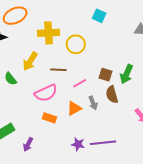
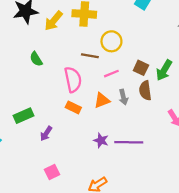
yellow circle: (76, 44) -> (111, 41), moved
yellow arrow: (30, 61) -> (53, 21), moved
pink semicircle: (46, 93) -> (73, 80), turned -85

